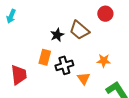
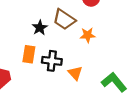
orange star: (104, 61) -> (88, 35), moved
black cross: (64, 65) -> (52, 61), turned 30

